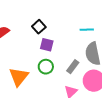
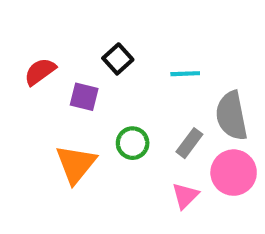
cyan line: (87, 30) -> (185, 74), moved
purple square: (47, 45) -> (84, 97), moved

